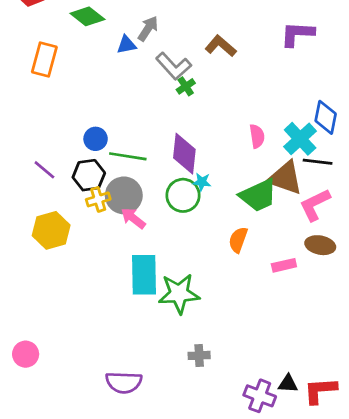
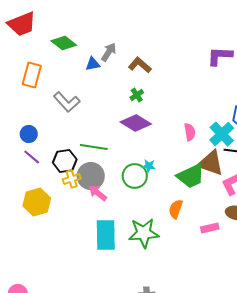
brown L-shape: (221, 46) -> (140, 65), moved
gray L-shape: (174, 66) -> (67, 102), moved
blue circle: (96, 139) -> (29, 134), moved
purple diamond: (184, 154) -> (136, 123), moved, turned -64
green star: (179, 294) -> (144, 233), moved

